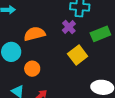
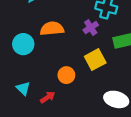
orange circle: (32, 69) -> (66, 75), moved

